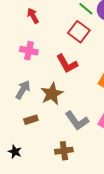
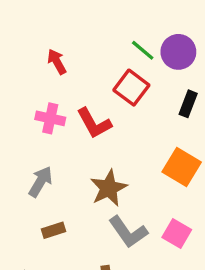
red L-shape: (67, 64) -> (94, 123), moved
brown star: (52, 94) -> (109, 188), moved

